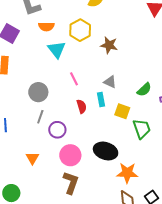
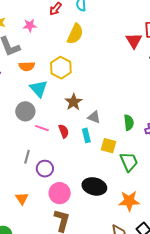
brown star: (109, 45) -> (74, 102), moved, turned 30
pink line: (74, 79) -> (42, 128), moved, turned -40
green semicircle: (144, 90) -> (129, 123), turned -49
gray circle: (38, 92) -> (25, 111), moved
red semicircle: (82, 106) -> (64, 131), moved
orange star: (127, 173) -> (129, 201), moved

